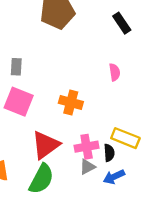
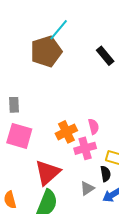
pink semicircle: (115, 72) -> (94, 126), moved
orange cross: (71, 102) -> (66, 132), turned -35
pink cross: (87, 147) -> (85, 148), moved

